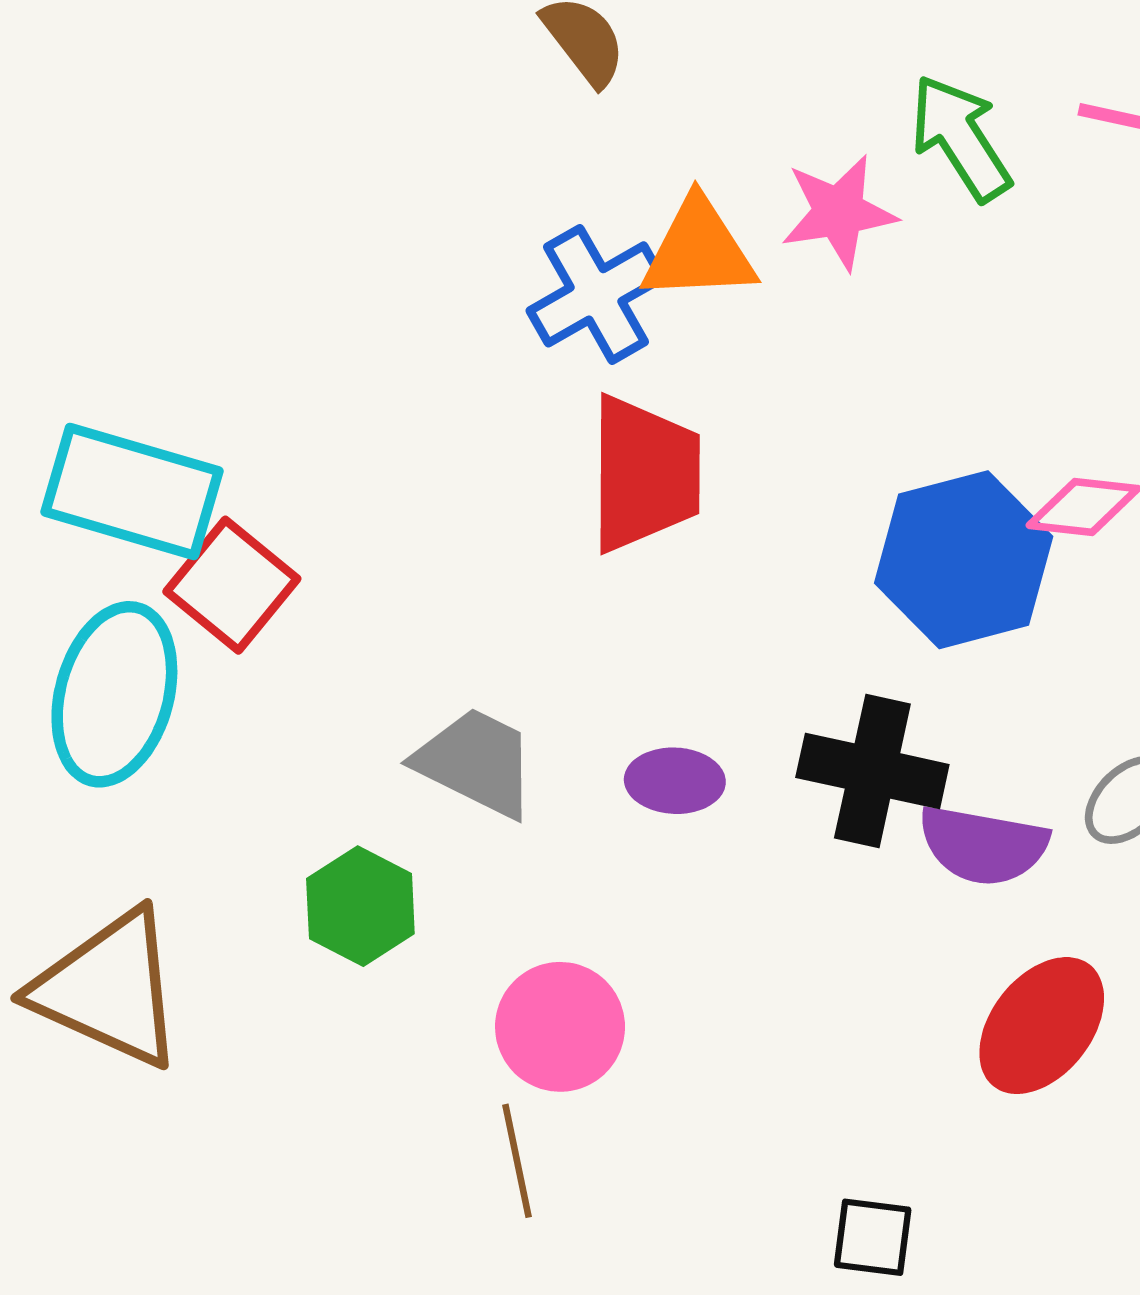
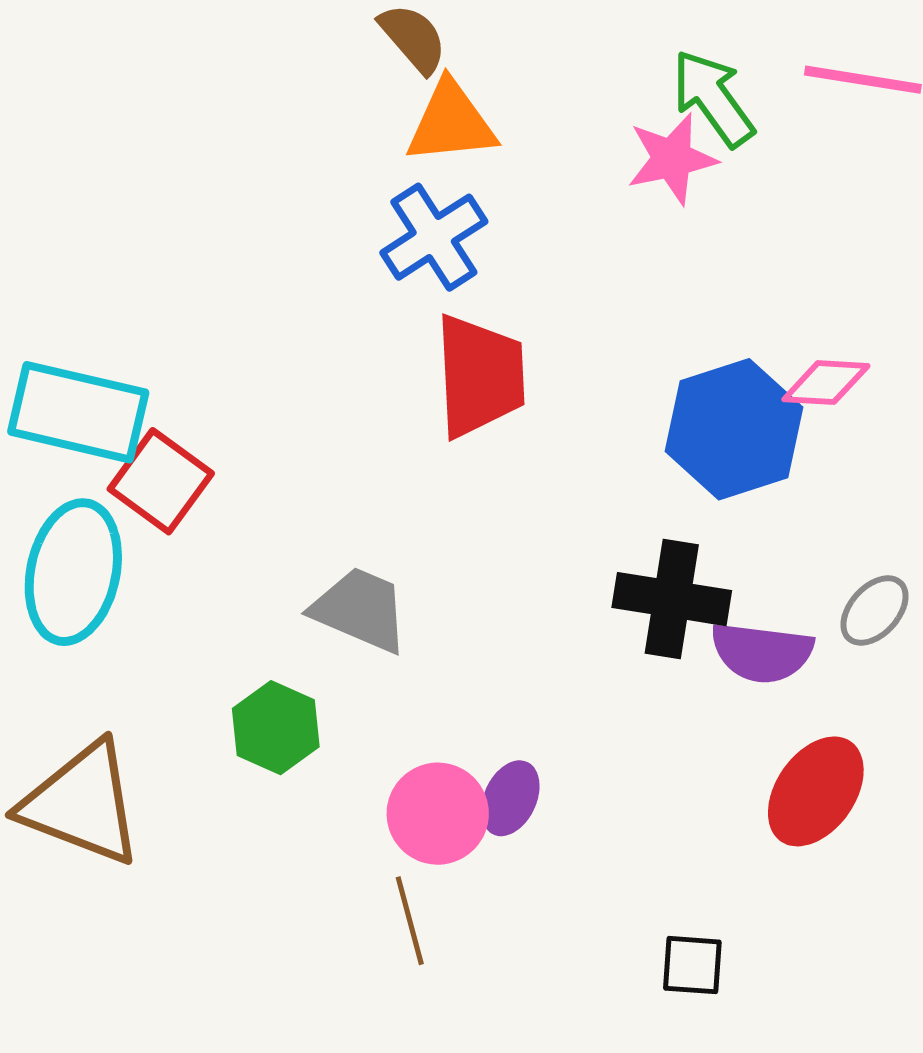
pink star: (839, 212) -> (672, 159), moved
orange triangle: (698, 250) -> (451, 123), moved
purple ellipse: (675, 781) -> (510, 798), moved, turned -64

